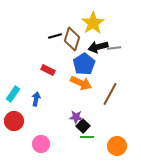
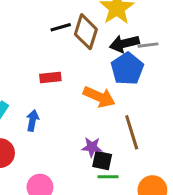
blue pentagon: (84, 64) -> (127, 69), moved
red rectangle: (48, 70) -> (50, 78), turned -32
brown line: (110, 94) -> (132, 132), moved, turned -45
black square: (83, 126) -> (102, 160), turned -32

